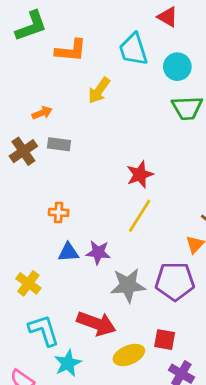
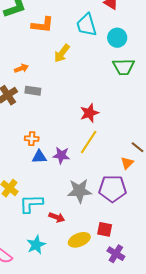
blue triangle: (68, 252) -> (39, 157), moved
purple star: (98, 252) -> (61, 155), moved
red arrow: (96, 324) -> (57, 217), size x0.6
cyan L-shape: (44, 330) -> (31, 204), moved, turned -75

